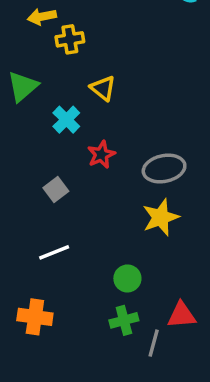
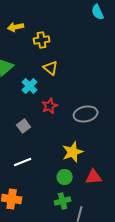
yellow cross: (70, 39) -> (42, 40), moved
yellow star: (161, 217) -> (73, 152), moved
red triangle: (182, 315) -> (94, 177), moved

